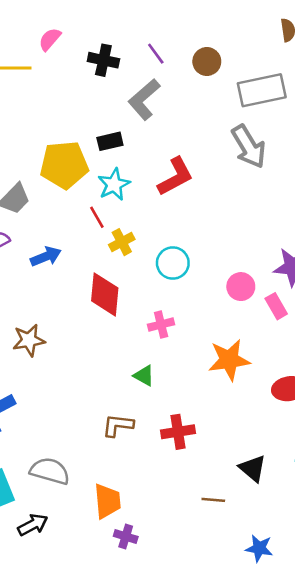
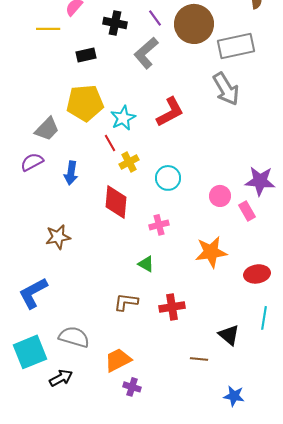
brown circle: (207, 61) -> (194, 24), size x1.8
black rectangle: (110, 141) -> (86, 55), moved
blue arrow: (46, 256) -> (71, 173), turned 120
orange trapezoid: (107, 501) -> (118, 360), turned -112

